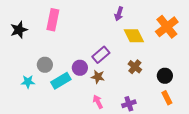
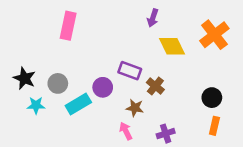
black star: (19, 30) -> (24, 78), moved, turned -30
purple rectangle: (101, 55) -> (130, 71), turned 60
brown cross: (135, 67) -> (155, 86), moved
brown star: (98, 77) -> (135, 108), moved
orange rectangle: (167, 98) -> (214, 126), turned 40

